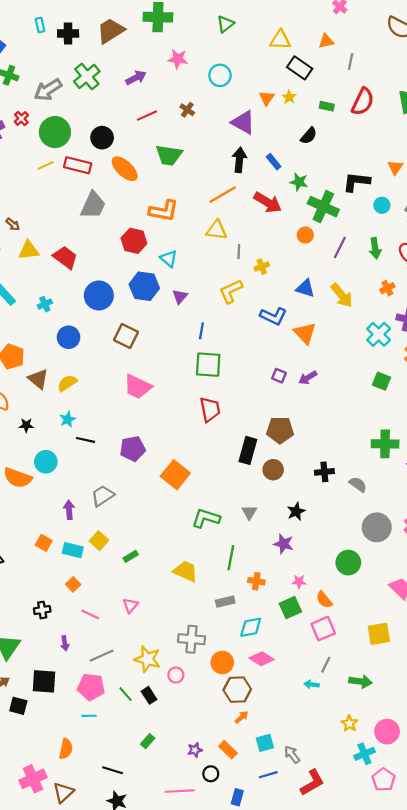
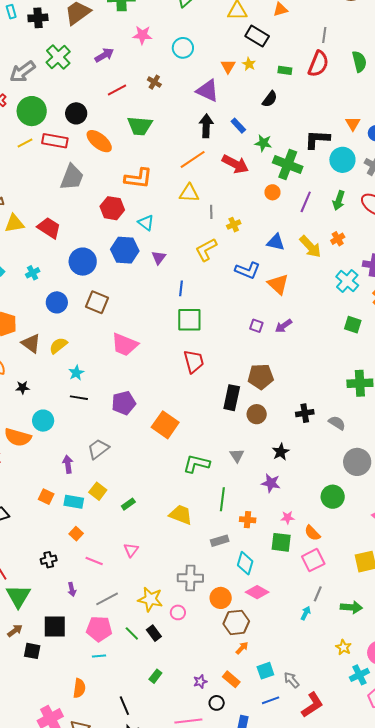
gray line: (351, 62) -> (324, 35), moved
cyan circle: (382, 205) -> (342, 160), size x1.6
green arrow: (375, 248) -> (339, 200), turned 30
orange cross: (387, 288) -> (338, 239), moved
brown square: (126, 336) -> (97, 302), moved
cyan star: (68, 419) -> (76, 373), moved
green square: (290, 608) -> (281, 542), turned 35
cyan diamond: (251, 627) -> (245, 563), turned -60
cyan arrow: (312, 684) -> (306, 613), turned 112
black line: (113, 770) -> (124, 706), turned 54

